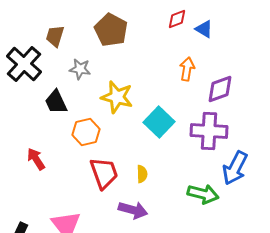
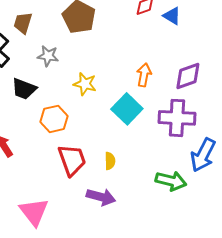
orange arrow: (187, 69) -> (144, 75), moved
yellow star: (117, 97) -> (85, 84), size x0.7
black trapezoid: (56, 102) -> (24, 89), turned -44

